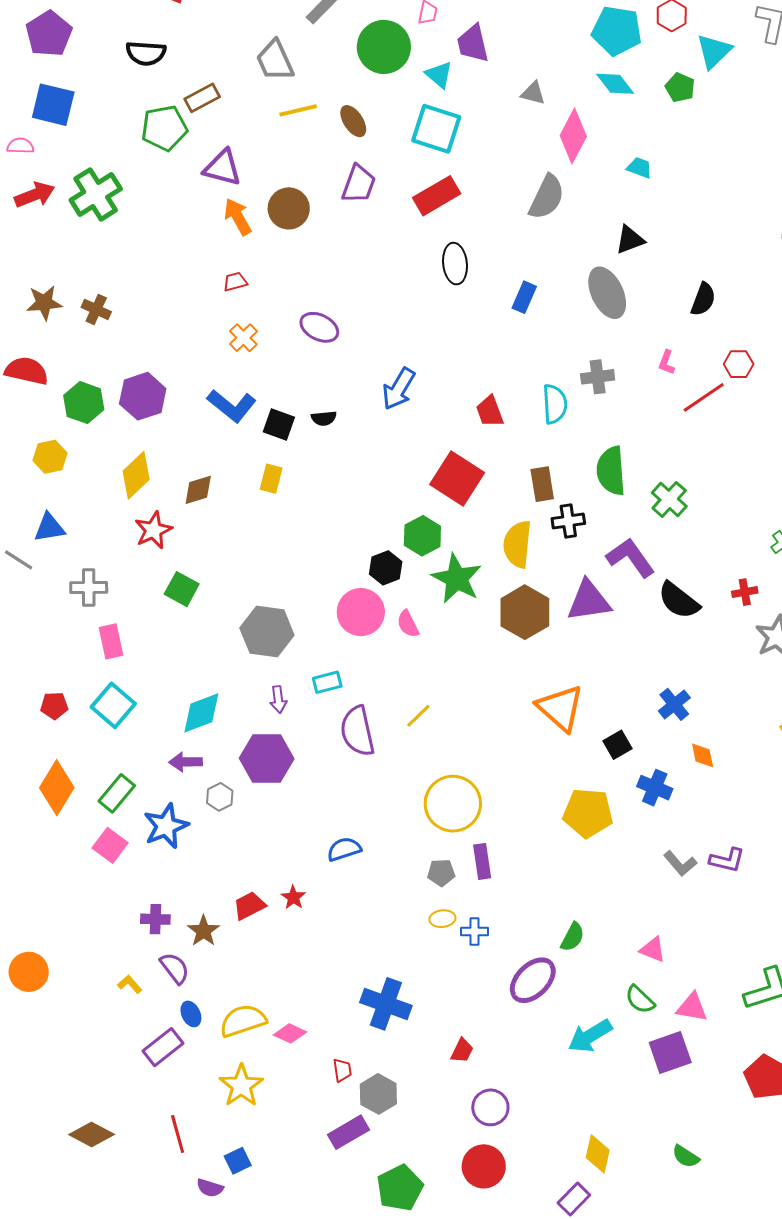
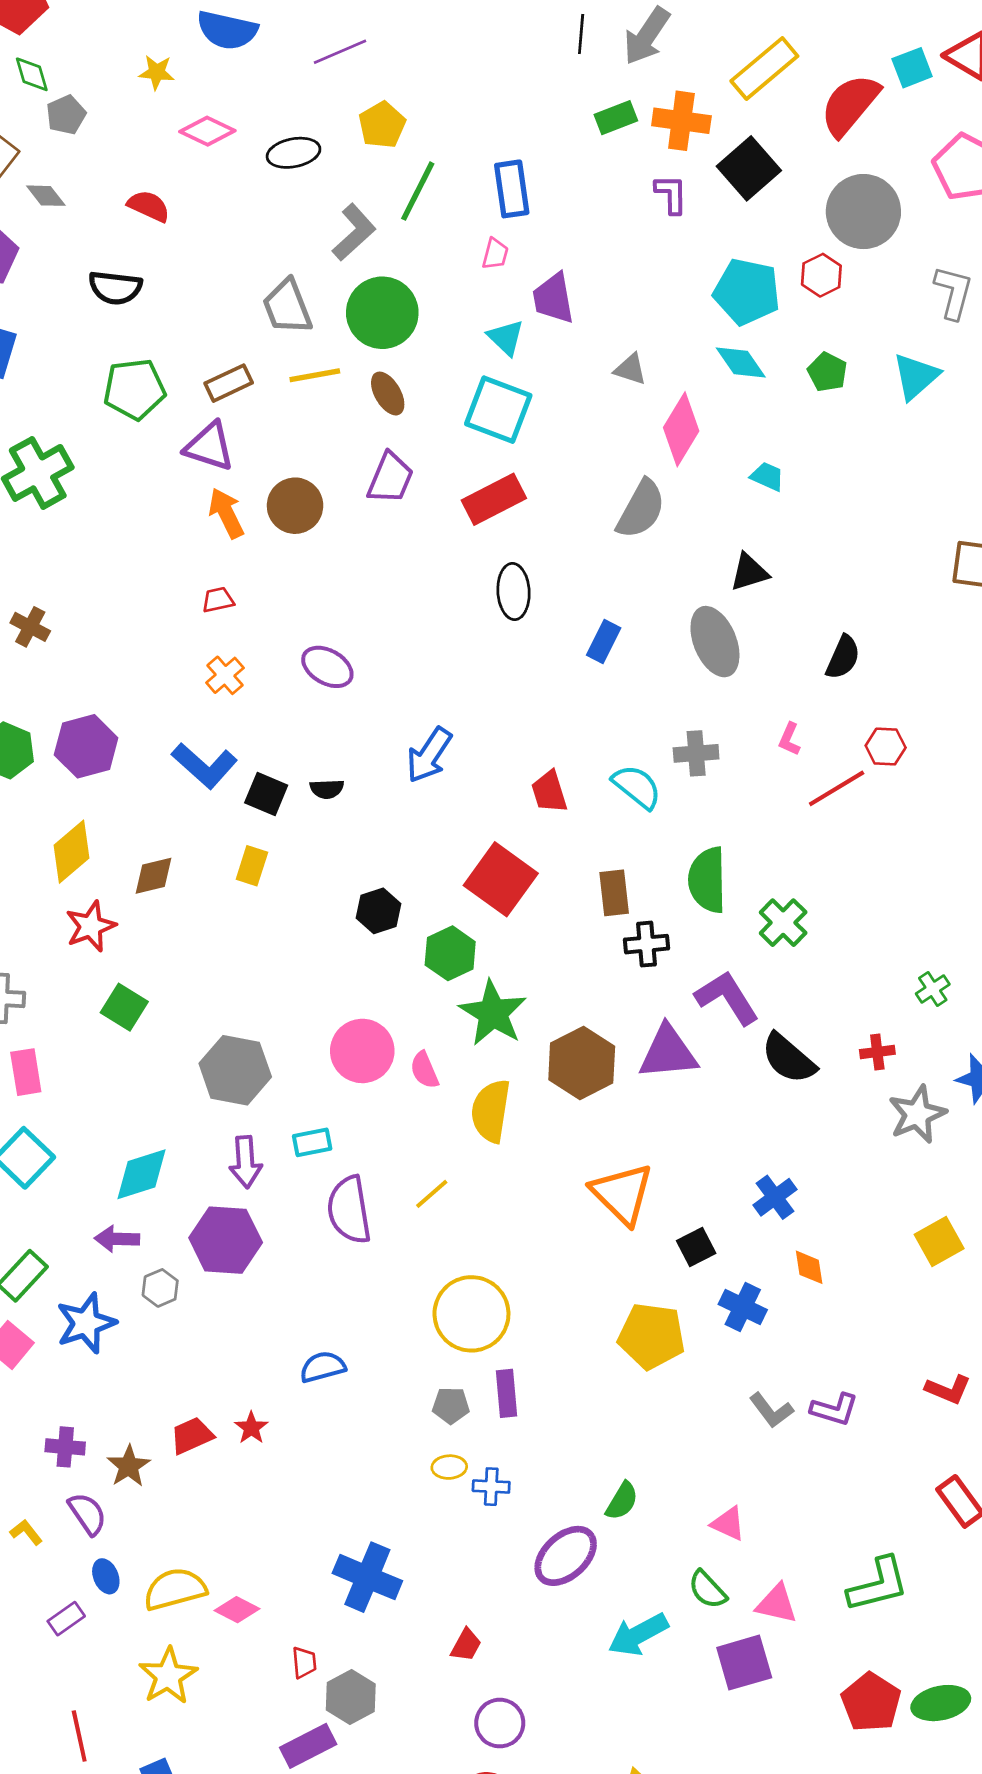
green circle: (384, 47) -> (382, 313), moved
cyan triangle: (714, 51) -> (916, 376), moved
brown rectangle: (202, 98) -> (229, 383), moved
cyan semicircle: (555, 404) -> (637, 787), turned -51
yellow semicircle: (517, 544) -> (491, 1111), moved
black hexagon: (386, 568) -> (379, 911), moved
purple arrow: (278, 700) -> (245, 1162), size x1.4
purple rectangle: (163, 1047) -> (66, 1619), size x0.7

